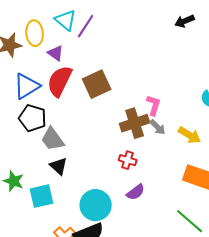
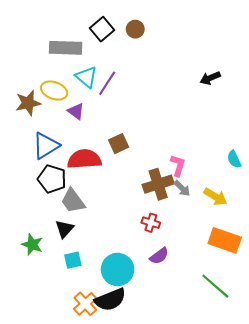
yellow ellipse: (35, 33) -> (54, 91), turned -65
red semicircle: (60, 81) -> (84, 159), moved, turned 60
brown square: (97, 84) -> (119, 144), size x0.7
black triangle: (59, 166) -> (65, 229), moved, turned 30
cyan square: (42, 196) -> (73, 260), moved, size x0.7

